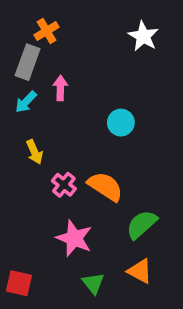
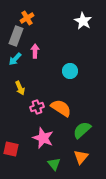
pink cross: (64, 185) -> (37, 107), turned 32
orange triangle: (140, 271) -> (81, 157), turned 42
red square: (19, 283) -> (11, 149), moved

